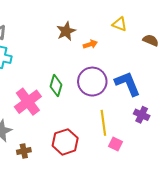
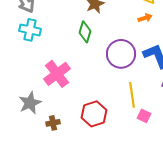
orange arrow: (90, 44) -> (145, 18), moved
green diamond: (56, 86) -> (85, 32), moved

